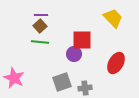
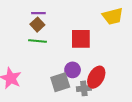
yellow trapezoid: (113, 18) -> (113, 16), turned 120
purple circle: (74, 54) -> (73, 70), moved
red ellipse: (116, 63) -> (96, 77), moved

